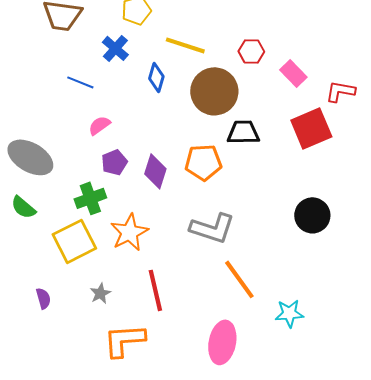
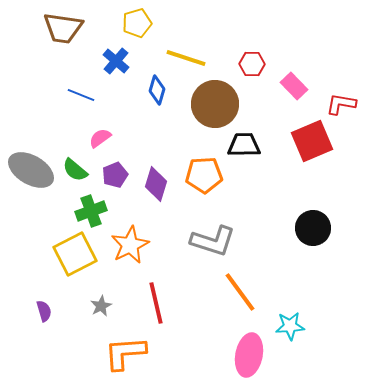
green semicircle: (23, 207) -> (75, 170), moved
pink ellipse: (222, 342) -> (249, 355), moved

